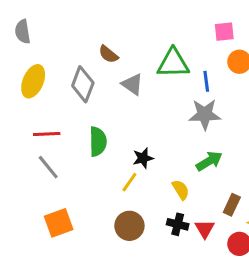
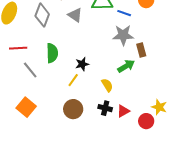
blue line: (206, 81) -> (124, 13), turned -64
gray line: (48, 167) -> (30, 70), moved
brown rectangle: (232, 205) -> (141, 50), moved, turned -40
orange square: (59, 223) -> (26, 107), turned -30
red triangle: (205, 229) -> (123, 111), turned 32

